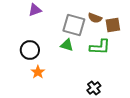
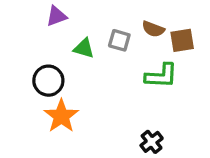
gray square: (74, 25) -> (119, 40), size x0.6
green triangle: (67, 45) -> (84, 48), moved
orange star: (38, 72) -> (61, 116), size x1.5

